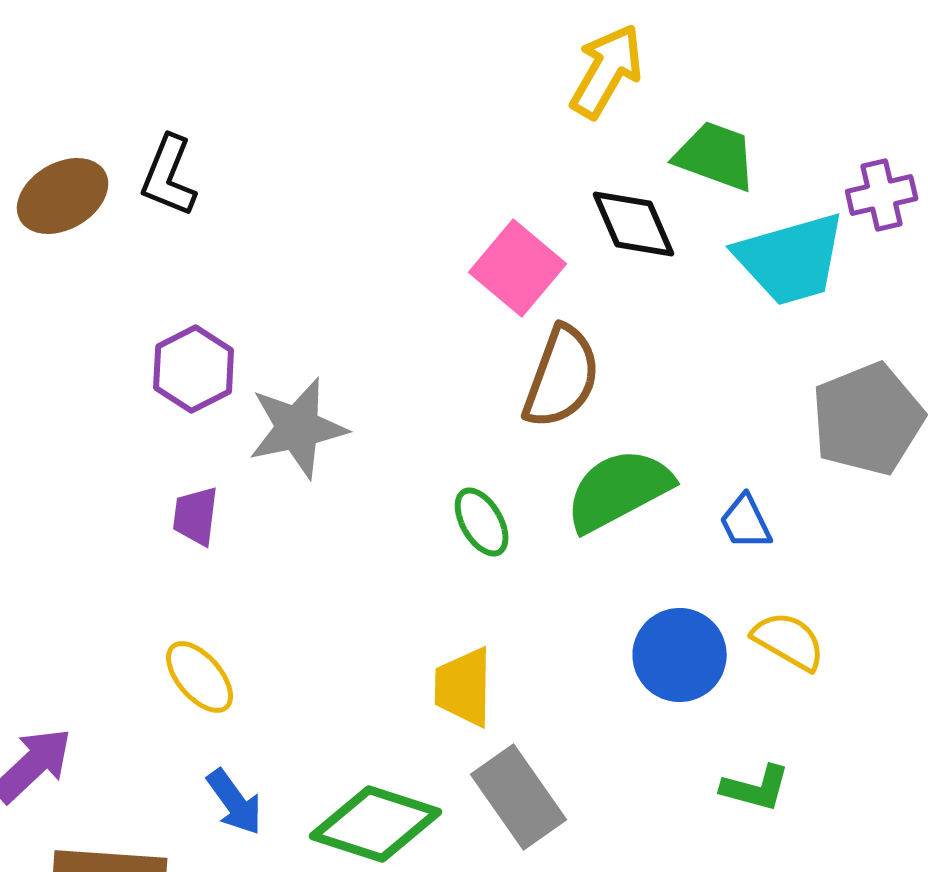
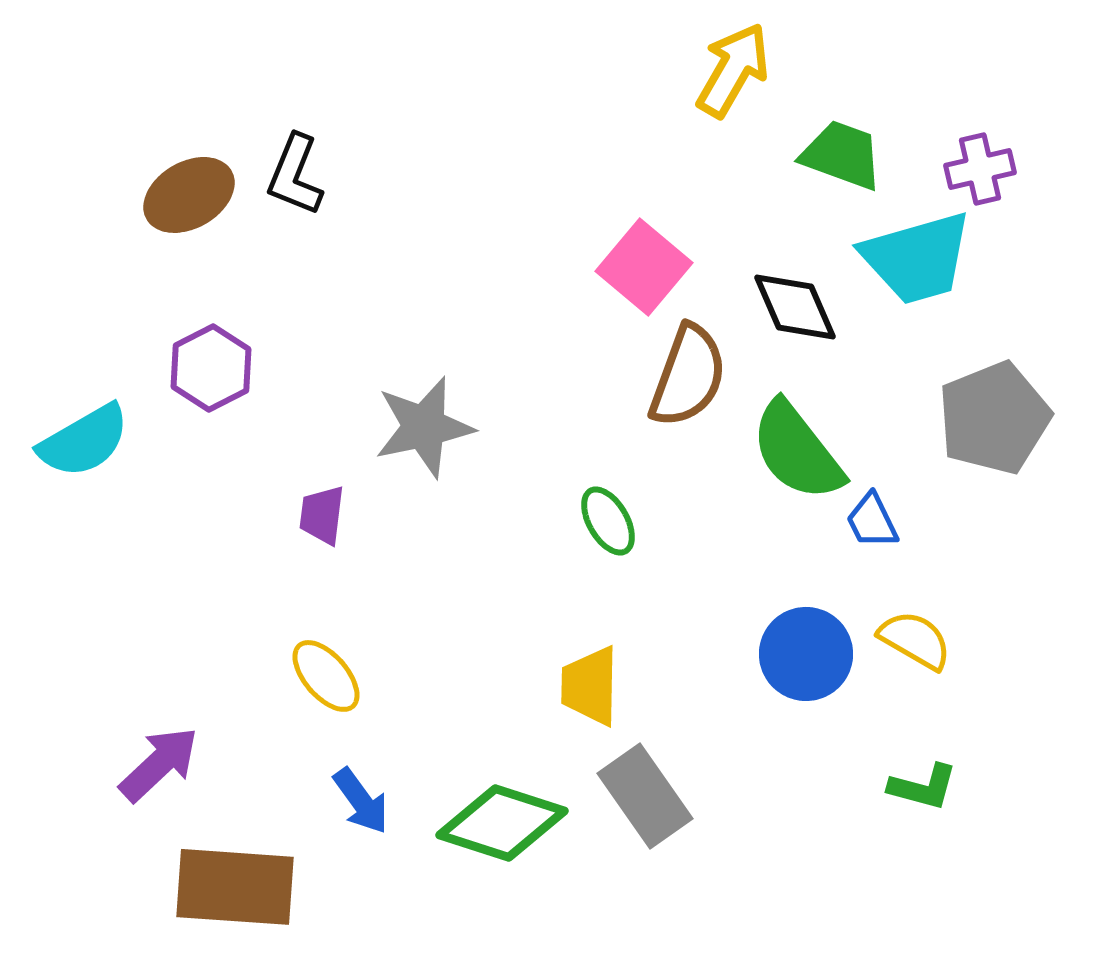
purple cross: (882, 195) -> (980, 169), moved
black diamond: (634, 224) -> (795, 307), moved
purple hexagon: (194, 369) -> (211, 368), moved
green semicircle: (619, 490) -> (797, 451), moved, turned -100
green L-shape: (756, 788) -> (923, 787), moved

